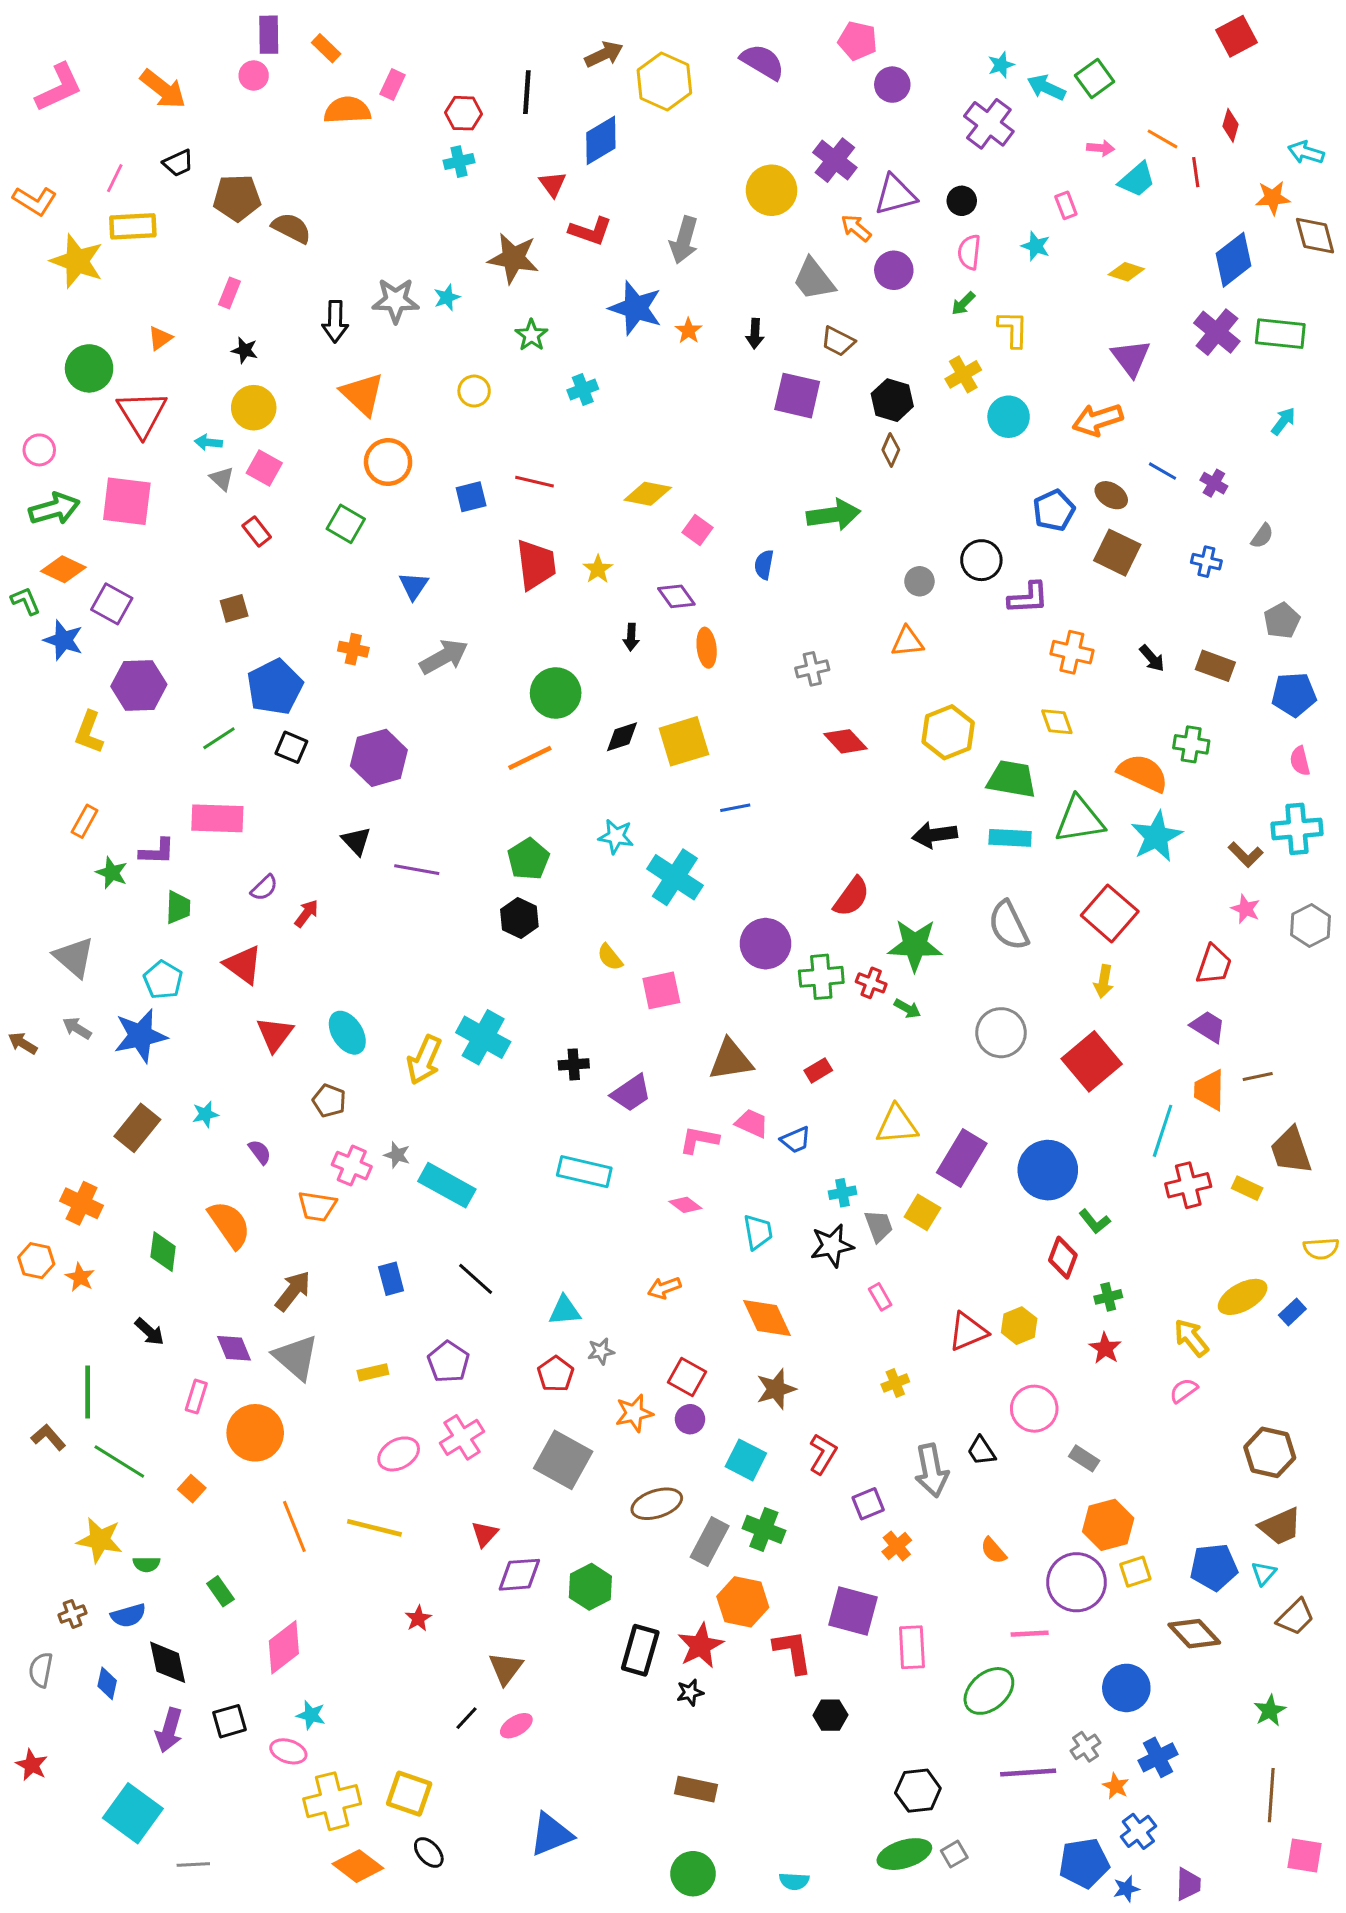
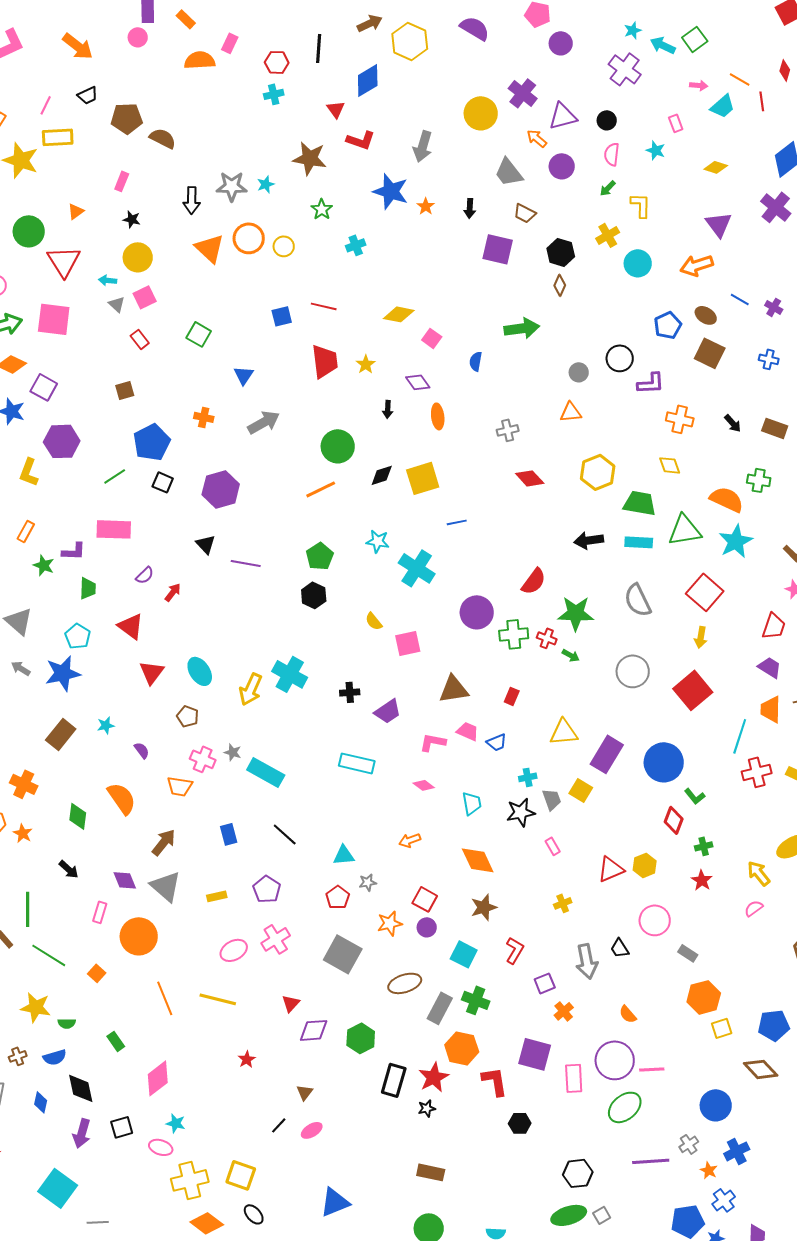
orange circle: (388, 462) -> (249, 238), moved
pink square: (264, 468) -> (145, 297), turned 35
red rectangle: (818, 1070) -> (512, 696), turned -36
purple circle: (1076, 1582) -> (615, 1060), moved
brown triangle: (506, 1668) -> (305, 1092), size x0.7

